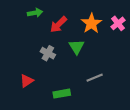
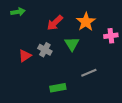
green arrow: (35, 13) -> (18, 12), moved
pink cross: (118, 23) -> (111, 36), moved, turned 32
red triangle: (27, 81) -> (25, 56), moved

